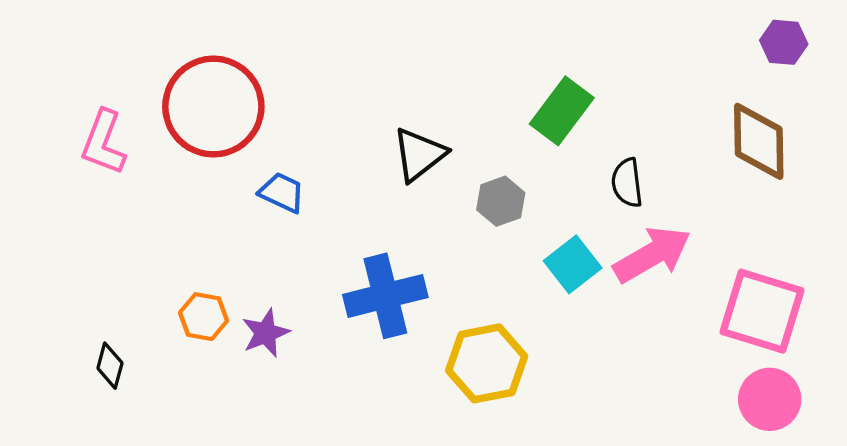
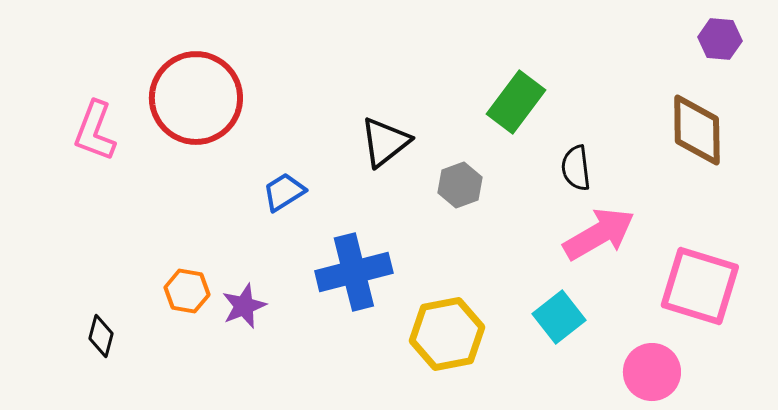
blue trapezoid: (282, 193) -> (284, 192), moved, turned -57
cyan square: (573, 264) -> (559, 317), moved
pink circle: (770, 399) -> (652, 372), moved

